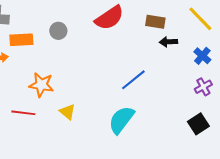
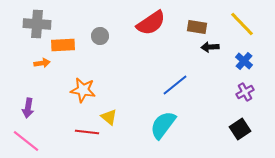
red line: (23, 113) -> (87, 132), moved

